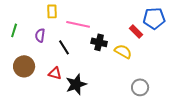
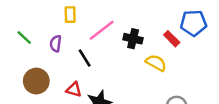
pink line: (78, 24) -> (102, 30), turned -50
green line: (14, 30) -> (24, 37), turned -64
black cross: (99, 42) -> (133, 39), moved

